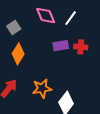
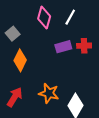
pink diamond: (46, 16) -> (44, 17), turned 45
orange star: (42, 88) -> (49, 93), turned 30

